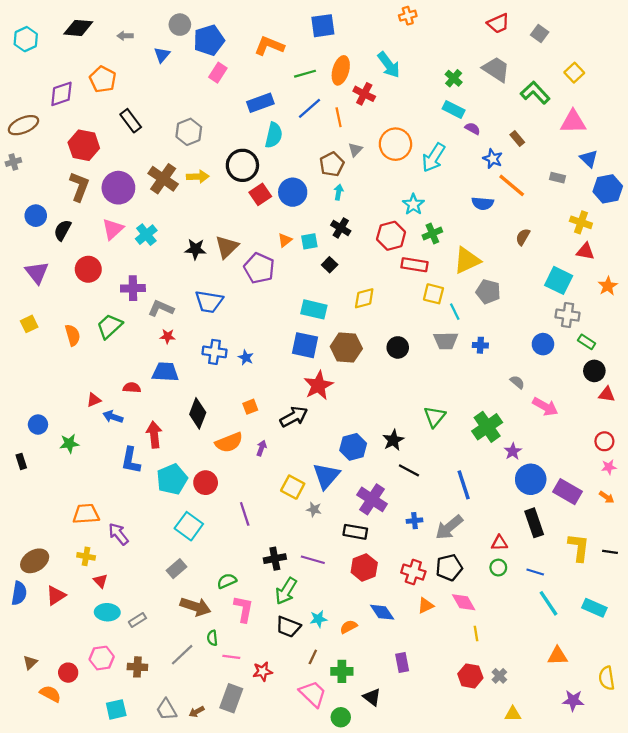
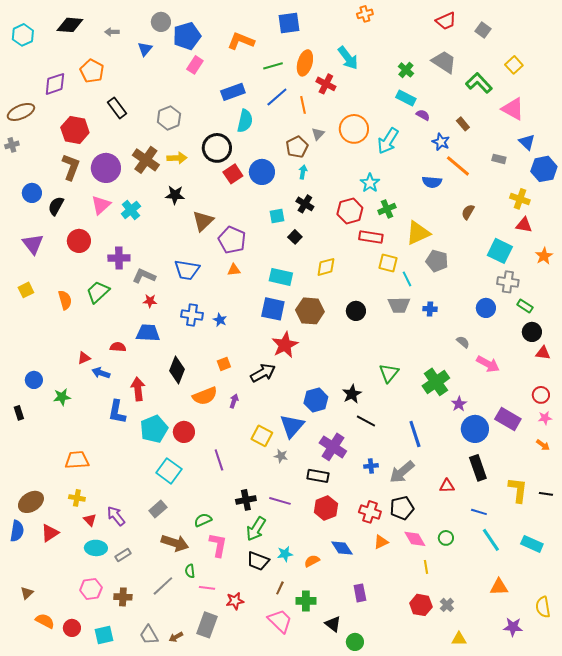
pink triangle: (573, 122) -> (513, 109), turned 30
orange triangle: (285, 240) -> (234, 270), moved, turned 32
black star: (196, 249) -> (175, 195), moved
purple rectangle: (568, 492) -> (508, 419), moved
purple arrow: (118, 534) -> (116, 516), moved
green circle: (498, 568) -> (446, 538), moved
red circle: (68, 673) -> (72, 628), moved
green circle: (341, 717) -> (355, 642), moved

